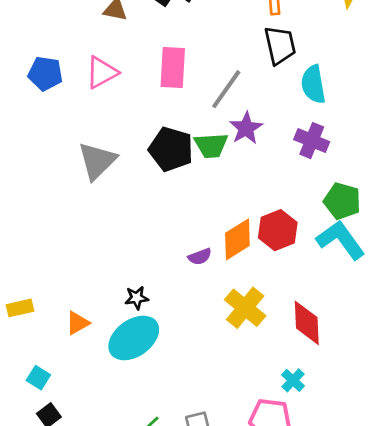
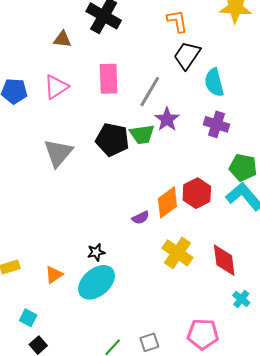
black trapezoid: (280, 45) -> (187, 55), turned -128
cyan cross: (293, 380) -> (241, 299), moved

